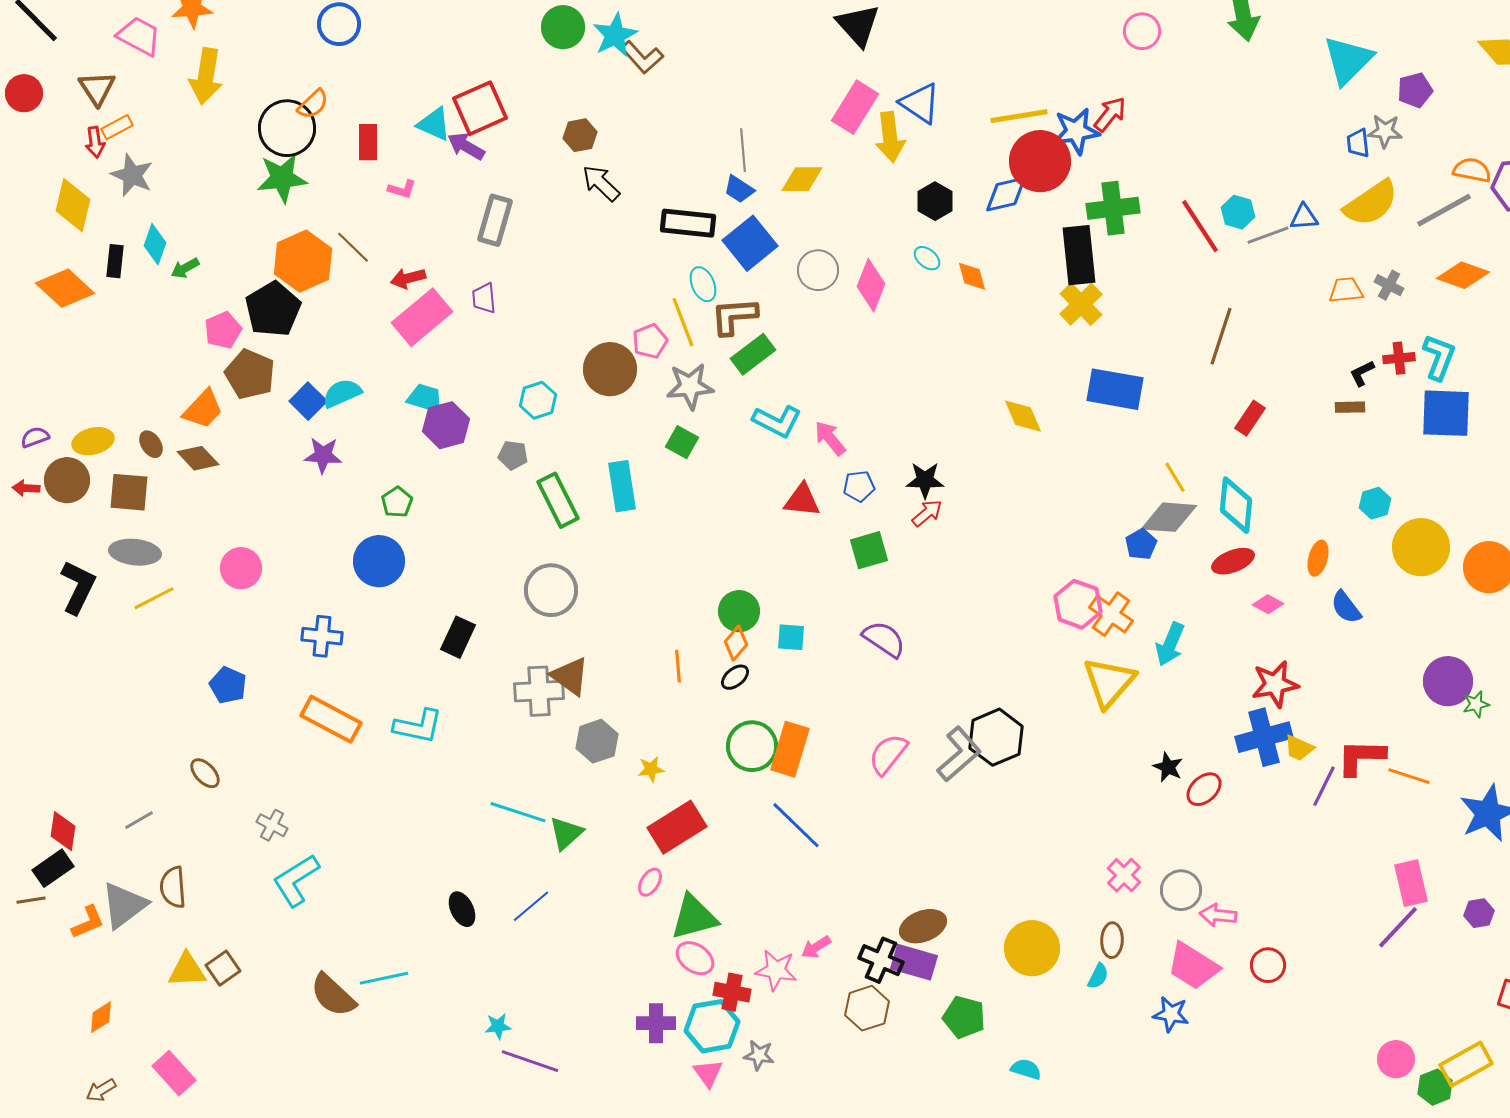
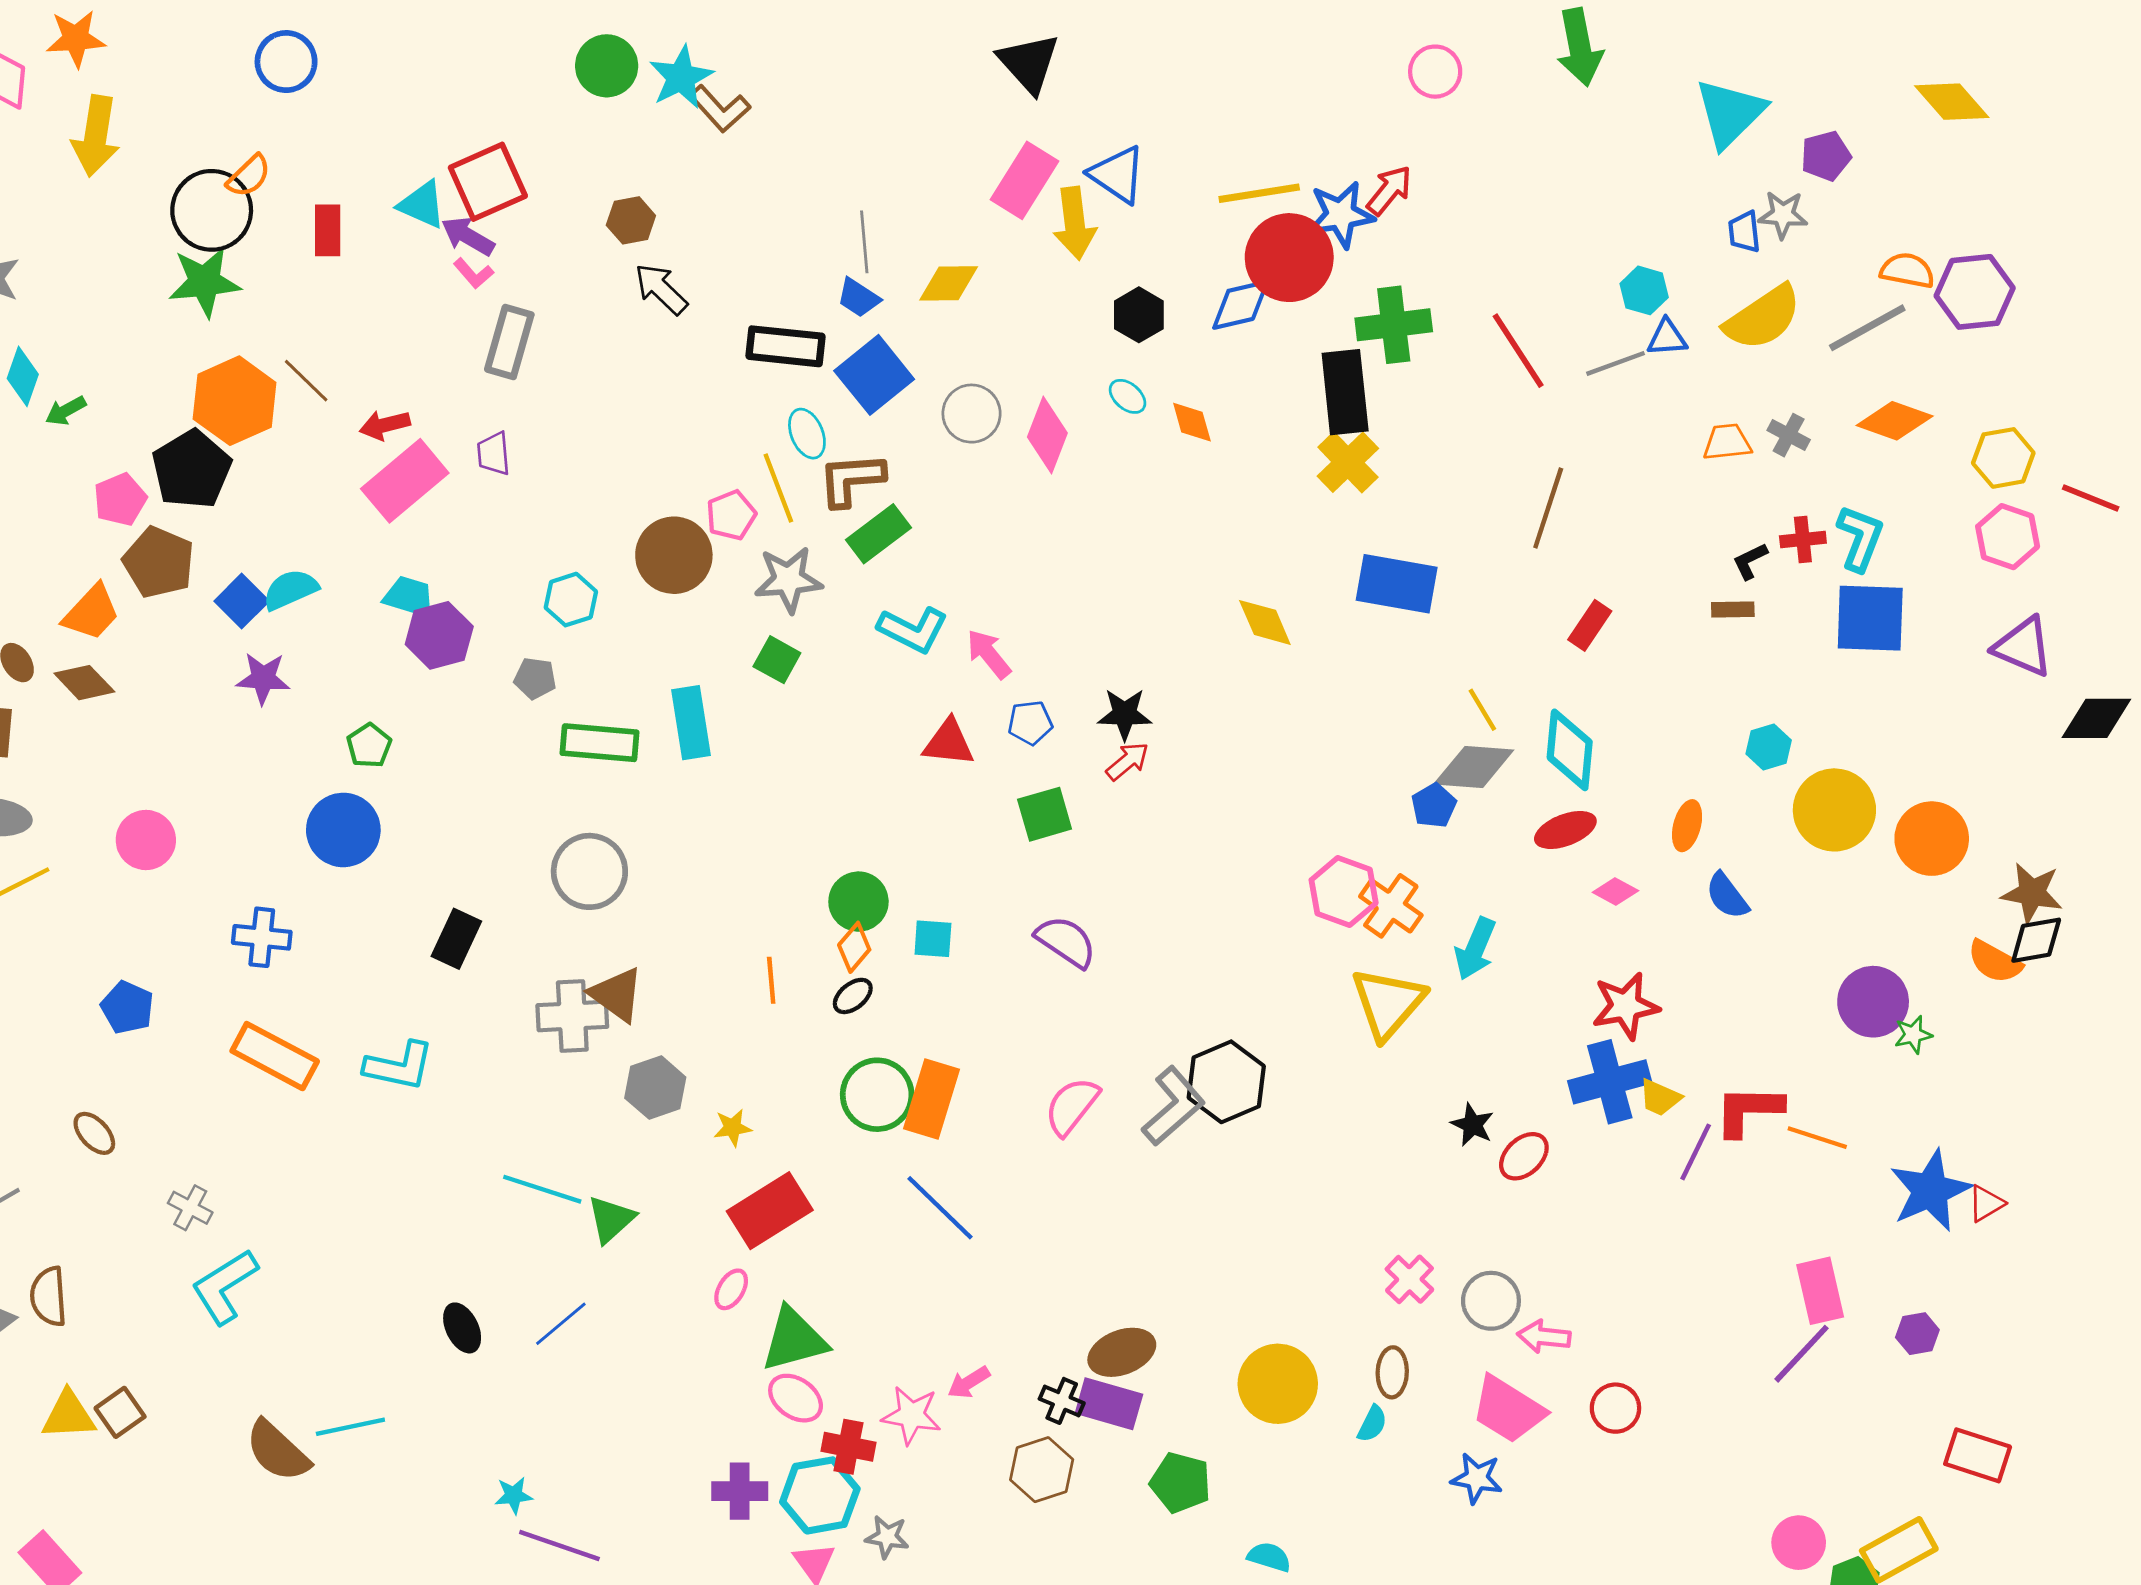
pink L-shape: (402, 189) -> (474, 273), moved, turned 32
cyan hexagon: (1238, 212) -> (1644, 290), moved
green rectangle: (558, 500) -> (599, 743), turned -58
black cross: (881, 960) -> (1062, 1401), size x0.7

